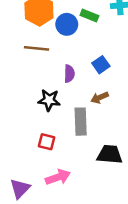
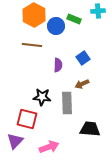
black star: (49, 100) -> (42, 97), moved
red square: (47, 142) -> (27, 119), moved, size x1.5
purple triangle: (20, 189) -> (15, 141), moved

